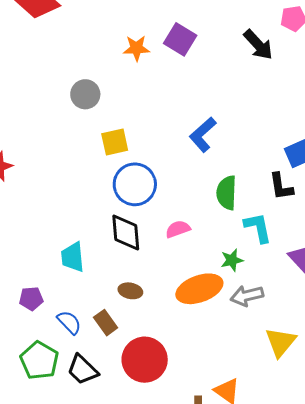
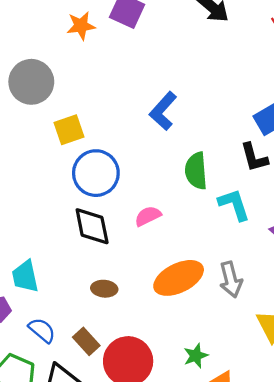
gray circle: (85, 94) -> (31, 82), size x1.4
cyan trapezoid: (73, 257) -> (25, 276), moved
green star: (232, 260) -> (196, 356), moved
gray arrow: (247, 296) -> (231, 280), turned -84
brown rectangle: (106, 323) -> (86, 341), moved

